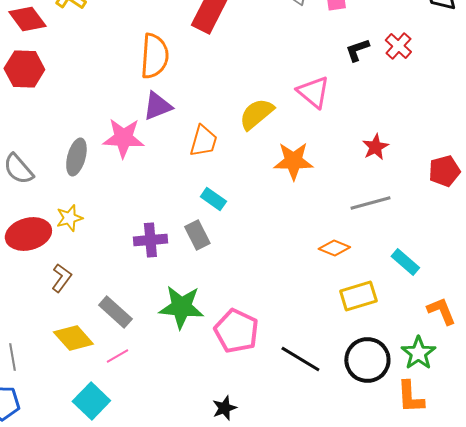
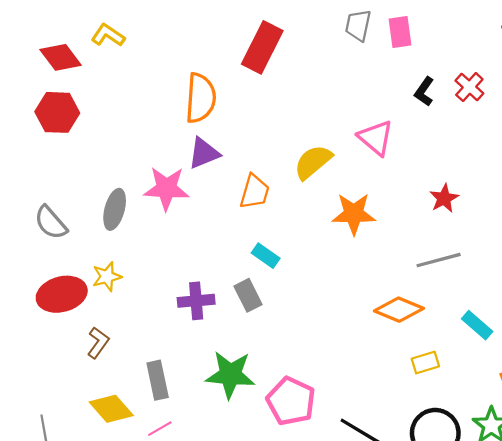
black L-shape: (357, 50) -> (424, 91), turned -36
orange diamond: (334, 248) -> (399, 310), size x1.4
yellow rectangle: (358, 296) -> (425, 363), size x0.7
gray rectangle: (115, 312) -> (158, 380), turned 36

